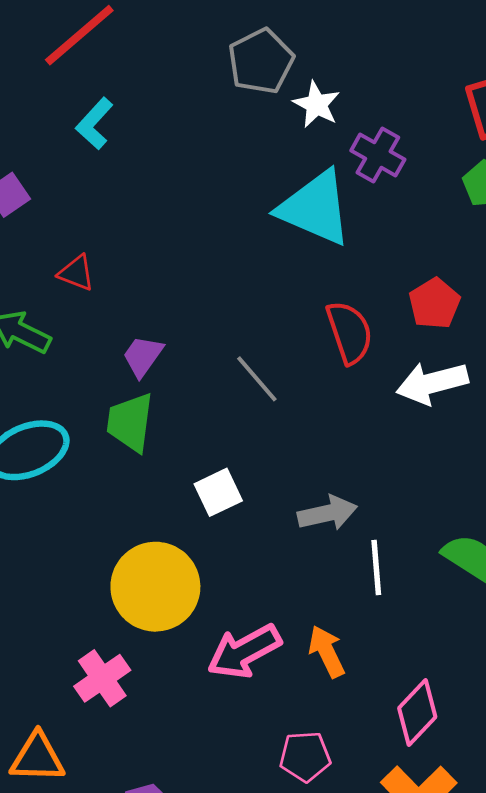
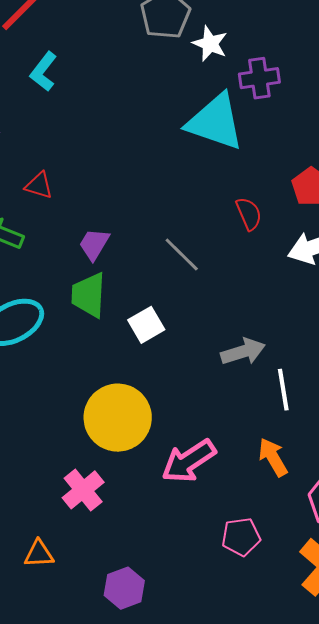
purple cross: (378, 155) -> (259, 78), turned -33
red semicircle: (350, 332) -> (249, 214), size x0.7
white square: (218, 492) -> (146, 325), moved
orange arrow: (327, 652) -> (273, 457), moved
orange triangle: (37, 758) -> (39, 554), size x0.7

